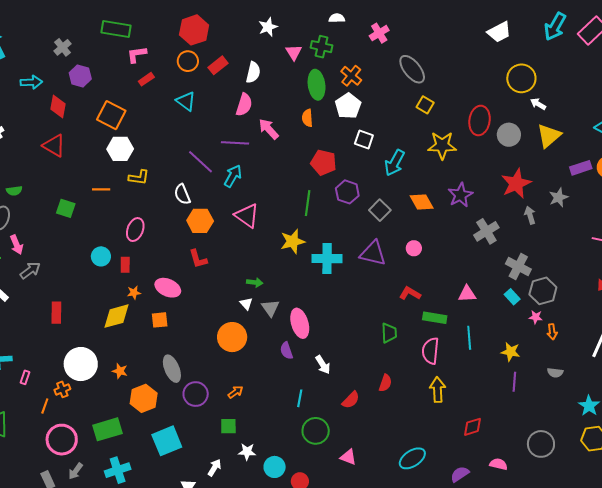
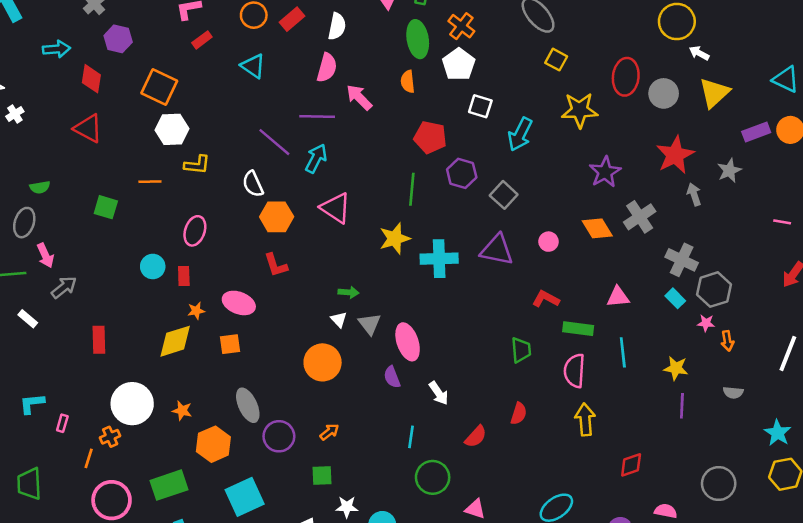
orange diamond: (422, 202) -> (597, 228), moved

